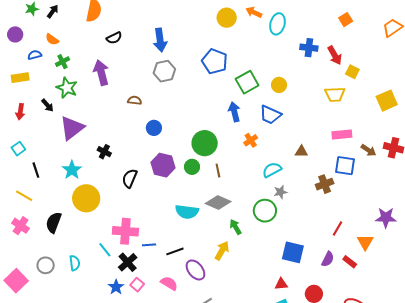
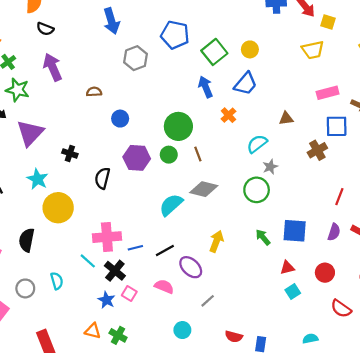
black semicircle: (114, 38) -> (45, 29), moved, turned 56
gray hexagon: (164, 71) -> (136, 58), moved
blue trapezoid: (270, 115) -> (246, 84), turned -65
cyan semicircle: (187, 212) -> (171, 205), turned 140
green arrow: (236, 227) -> (263, 237), moved

